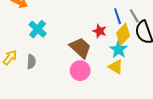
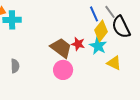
cyan cross: (38, 29) -> (12, 20), moved, turned -36
red star: (100, 31) -> (78, 44), moved
yellow triangle: (116, 67) -> (114, 63), moved

